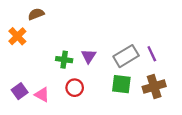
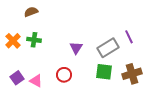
orange cross: (17, 36) -> (13, 41), moved
purple line: (152, 54) -> (129, 37), moved
green cross: (64, 60) -> (34, 40), moved

